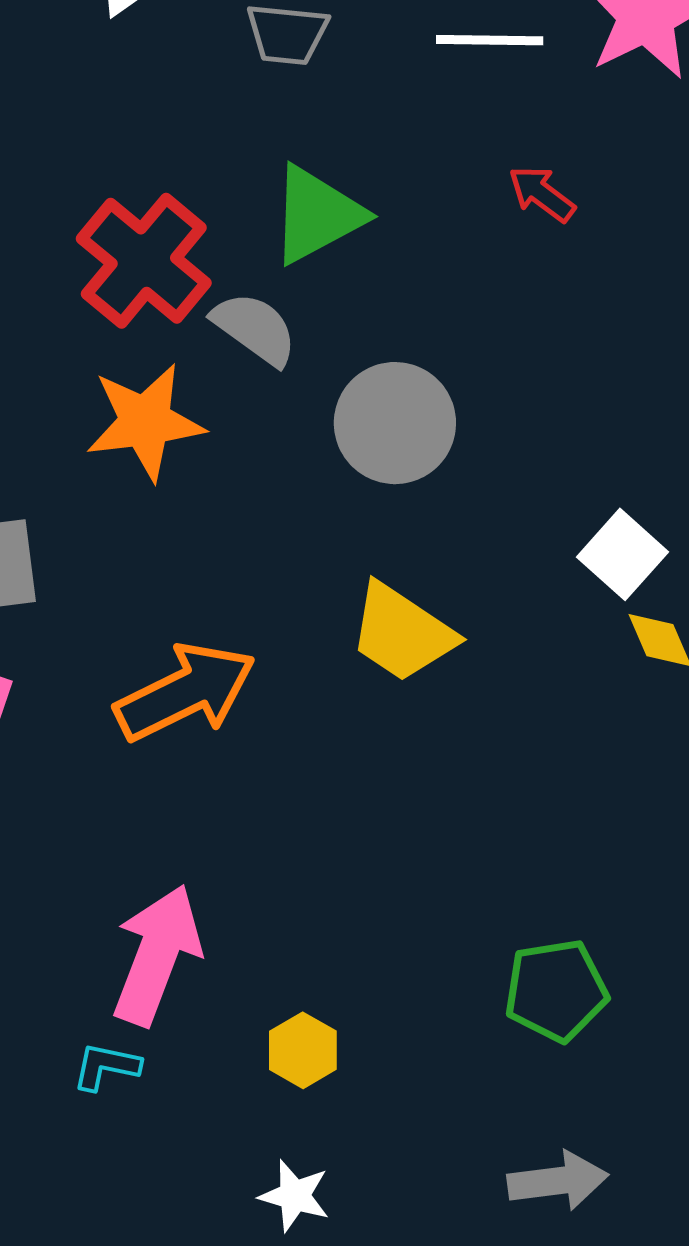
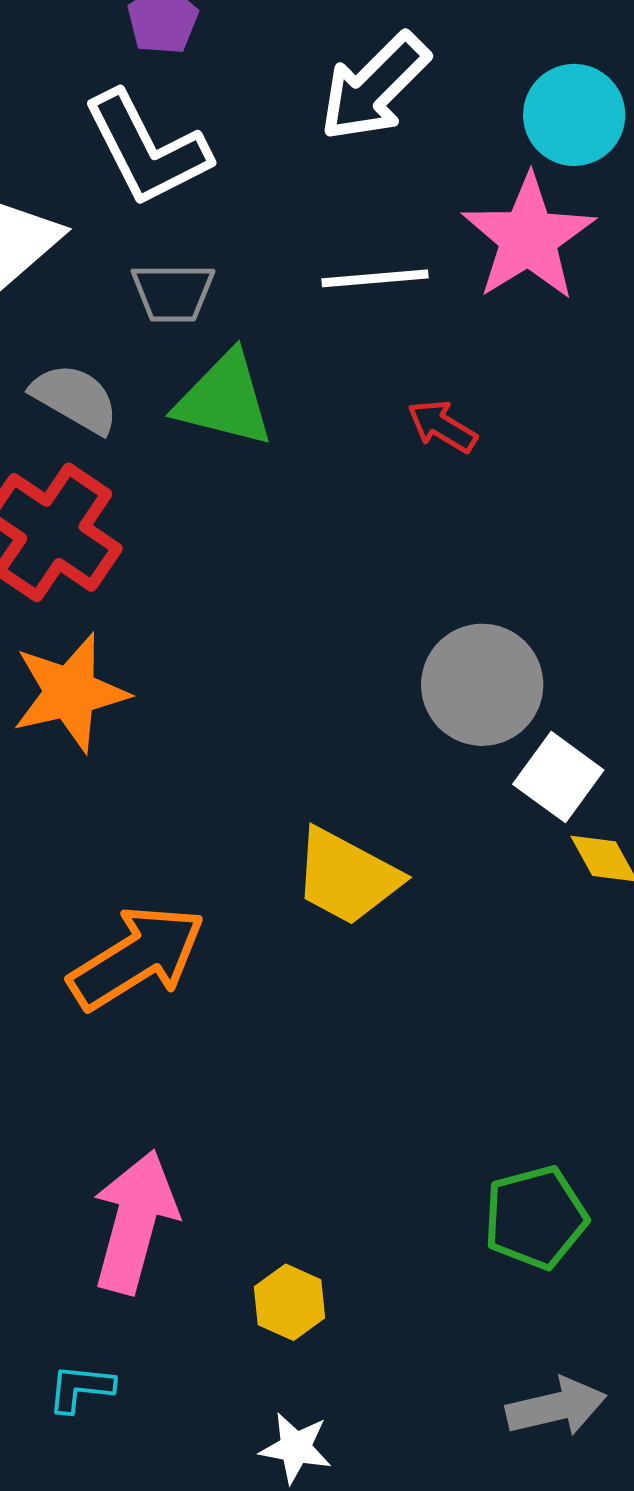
green triangle: (317, 215) -> (224, 399), moved, turned 48
gray semicircle: (255, 328) -> (75, 398), moved
gray circle: (395, 423) -> (482, 685), moved
cyan L-shape: (106, 1066) -> (81, 1388), moved

